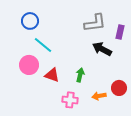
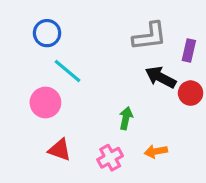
red triangle: (52, 75) -> (60, 150), moved
red circle: (119, 88) -> (191, 93), moved
pink cross: (70, 100) -> (110, 158), turned -35

